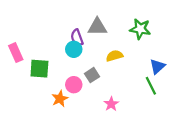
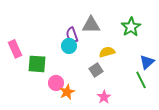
green star: (140, 29) -> (131, 27), turned 30
gray square: (92, 75) -> (96, 70), moved
pink circle: (74, 85) -> (56, 83), moved
orange star: (60, 99) -> (67, 92), moved

